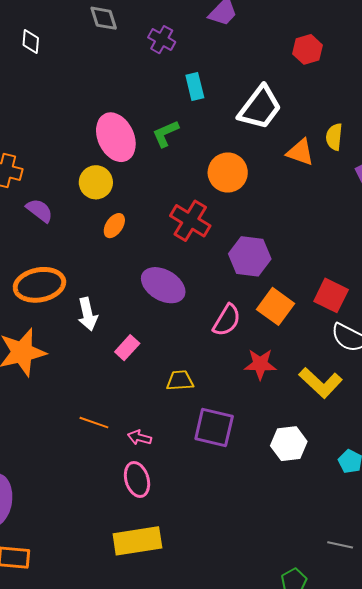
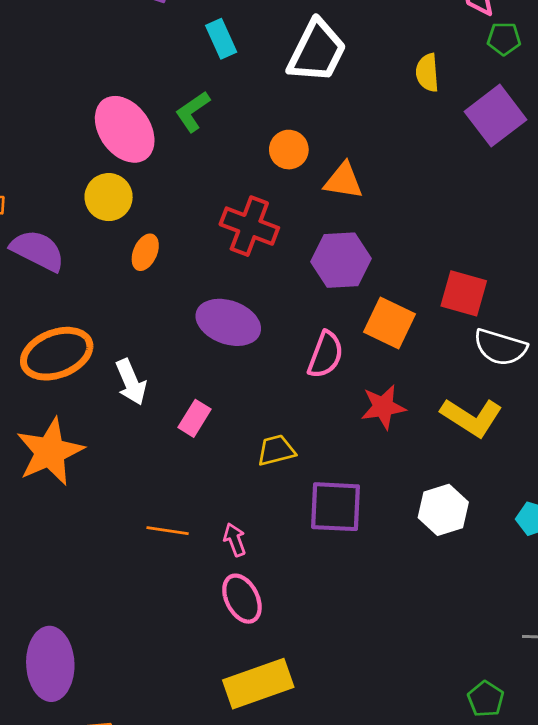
orange triangle: (300, 152) -> (344, 181), moved
orange circle: (228, 172) -> (289, 150), size x0.7
purple semicircle: (40, 210) -> (38, 250), size x1.4
pink arrow: (140, 438) -> (235, 540), turned 65

